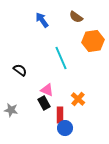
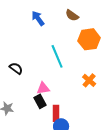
pink triangle: (47, 90) -> (43, 88), turned -32
orange cross: (78, 99) -> (89, 80), moved

